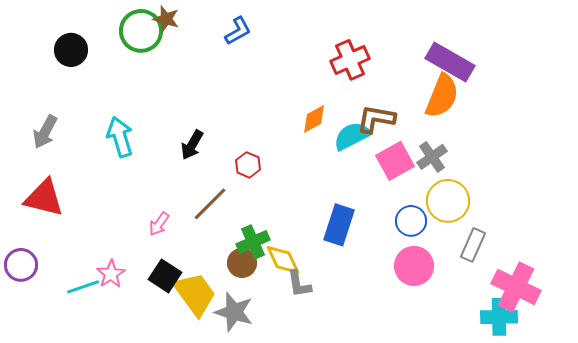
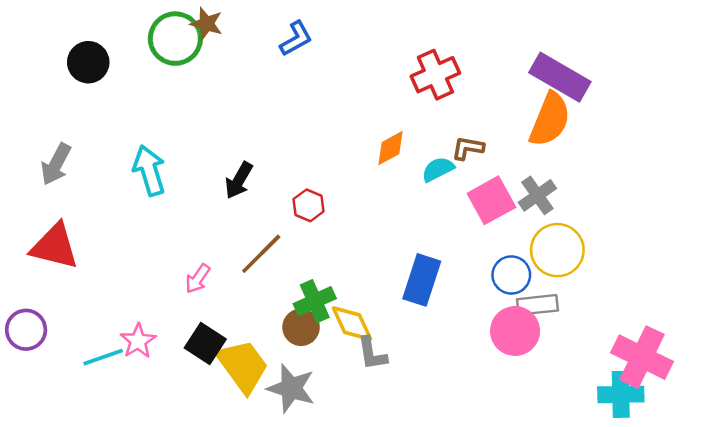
brown L-shape: (376, 119) -> (468, 148), size x0.7
cyan semicircle: (352, 136) -> (438, 169), size x0.7
gray rectangle: (473, 245) -> (537, 305), moved, turned 60

